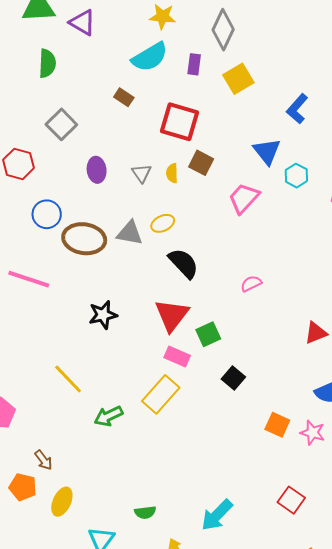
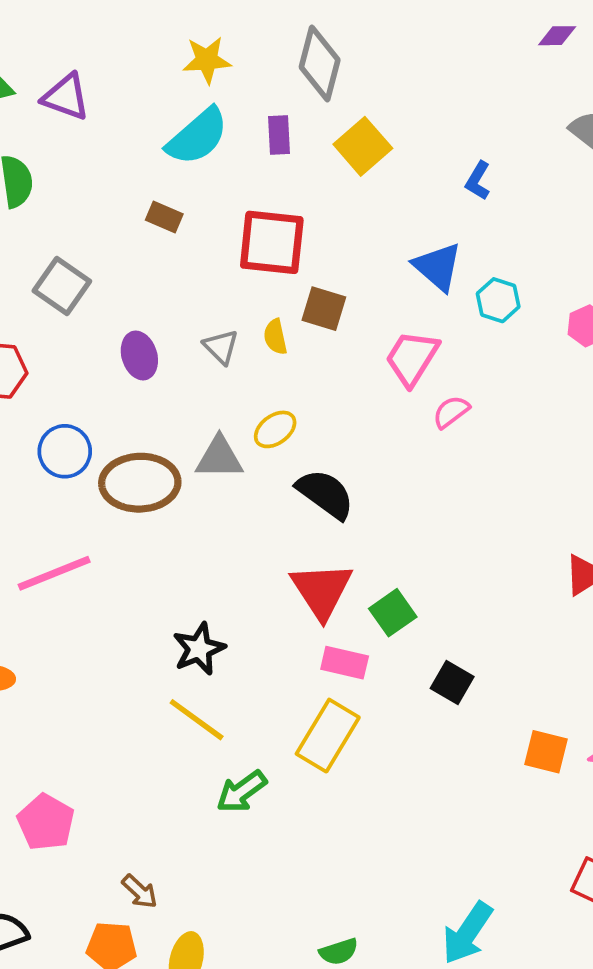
blue L-shape: (297, 109) -> (478, 181), size x0.7
pink line: (29, 279) -> (54, 573), turned -30
pink semicircle: (251, 284) -> (451, 412), moved
black star: (103, 315) -> (199, 649), moved
yellow line: (68, 379) -> (197, 720), moved

